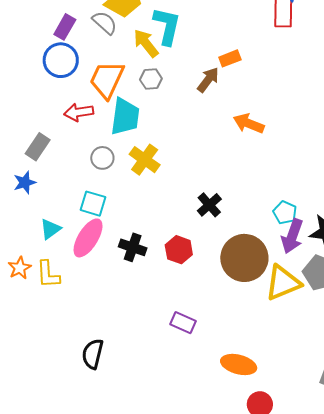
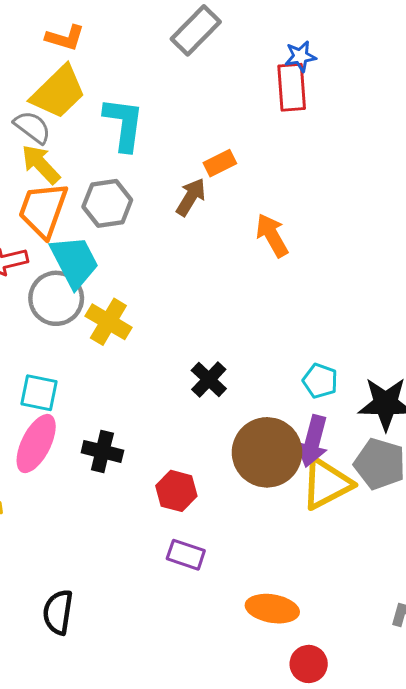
yellow arrow: (146, 43) -> (41, 164), moved
gray hexagon: (151, 79) -> (107, 203), size x1.5
cyan trapezoid: (125, 117) -> (74, 262), turned -30
orange arrow: (249, 124) -> (272, 235), moved, turned 44
gray circle: (102, 158) -> (56, 298), moved, size x1.6
purple arrow: (292, 236) -> (313, 441), moved
red hexagon: (179, 250) -> (176, 491), moved

